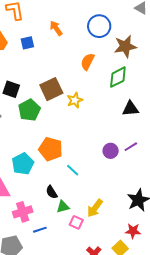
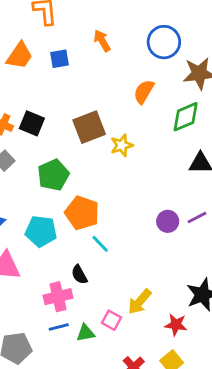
green pentagon: (29, 110) -> (53, 175), moved
cyan pentagon: (23, 164) -> (41, 231), turned 30
cyan line: (73, 170) -> (100, 244), moved
green triangle: (63, 207) -> (86, 333), moved
pink cross: (23, 212) -> (58, 297), moved
red star: (133, 231) -> (176, 325), moved

